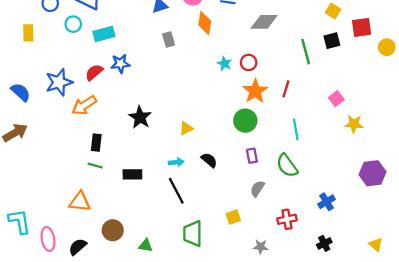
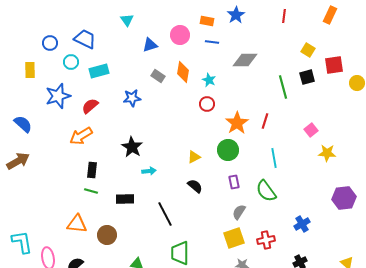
orange diamond: (205, 23) -> (183, 72), moved
gray rectangle: (169, 40) -> (158, 76), turned -40
red circle: (249, 63) -> (207, 104), moved
blue star: (120, 64) -> (132, 98), moved
cyan star: (224, 64) -> (209, 80), moved
blue star: (59, 82) -> (58, 96), moved
yellow triangle: (186, 128) -> (194, 157), moved
cyan arrow: (176, 162) -> (149, 171), moved
yellow square: (233, 217) -> (234, 238), moved, size x1.5
brown circle: (113, 230) -> (107, 235), moved

